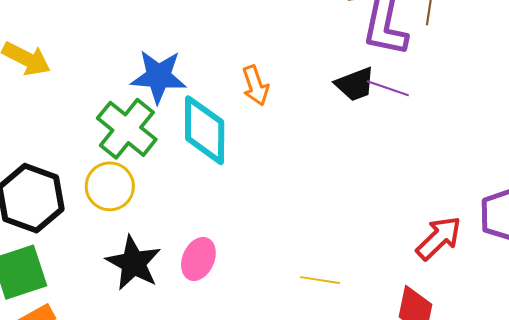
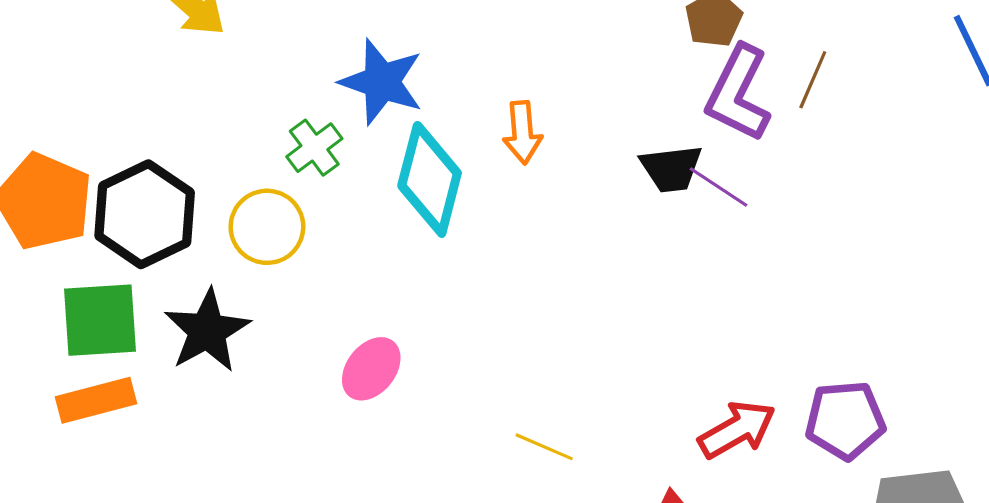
green cross: (127, 129) -> (314, 148), size x0.6
black star: (133, 263) -> (207, 331), moved

